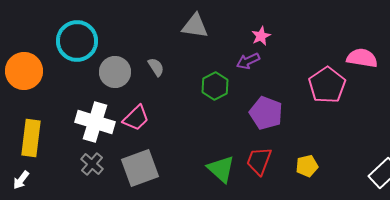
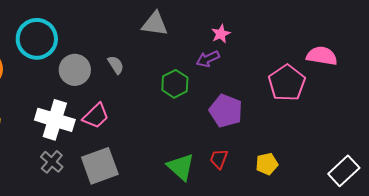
red trapezoid: (259, 161) -> (219, 159), size x0.7

